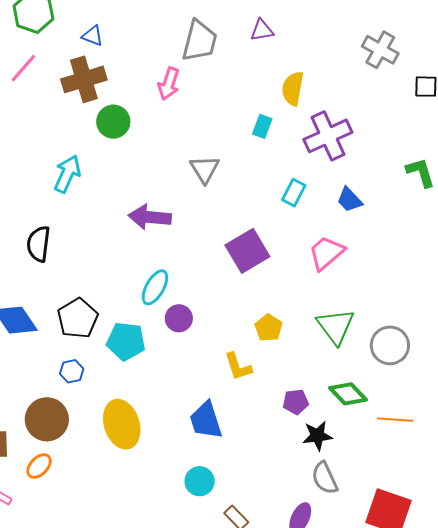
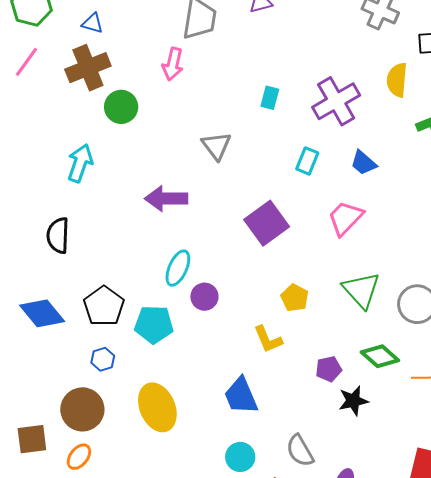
yellow semicircle: (293, 88) -> (397, 80), moved
gray semicircle: (325, 478) -> (300, 451), moved

